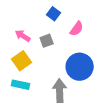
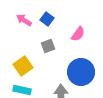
blue square: (54, 14) -> (47, 19), moved
pink arrow: (23, 36) -> (24, 20), moved

